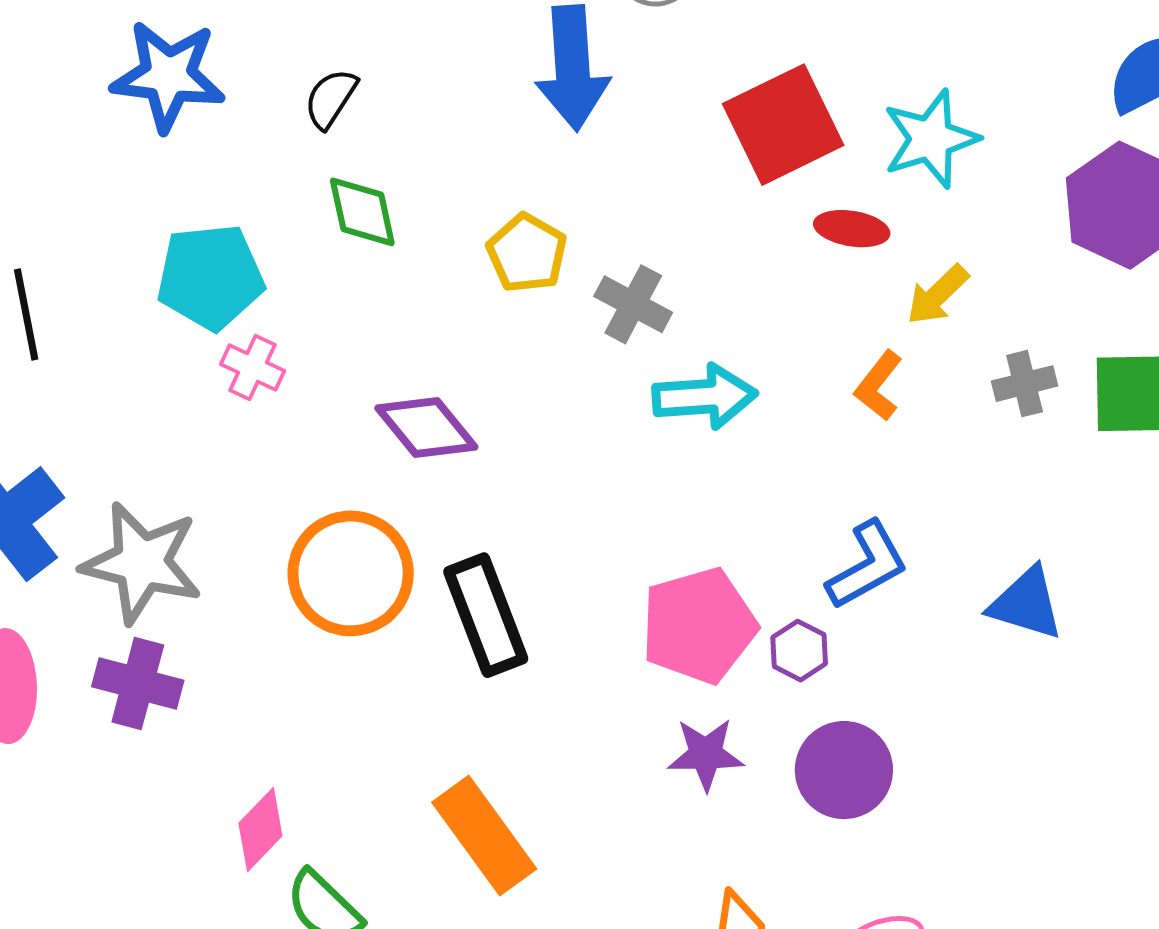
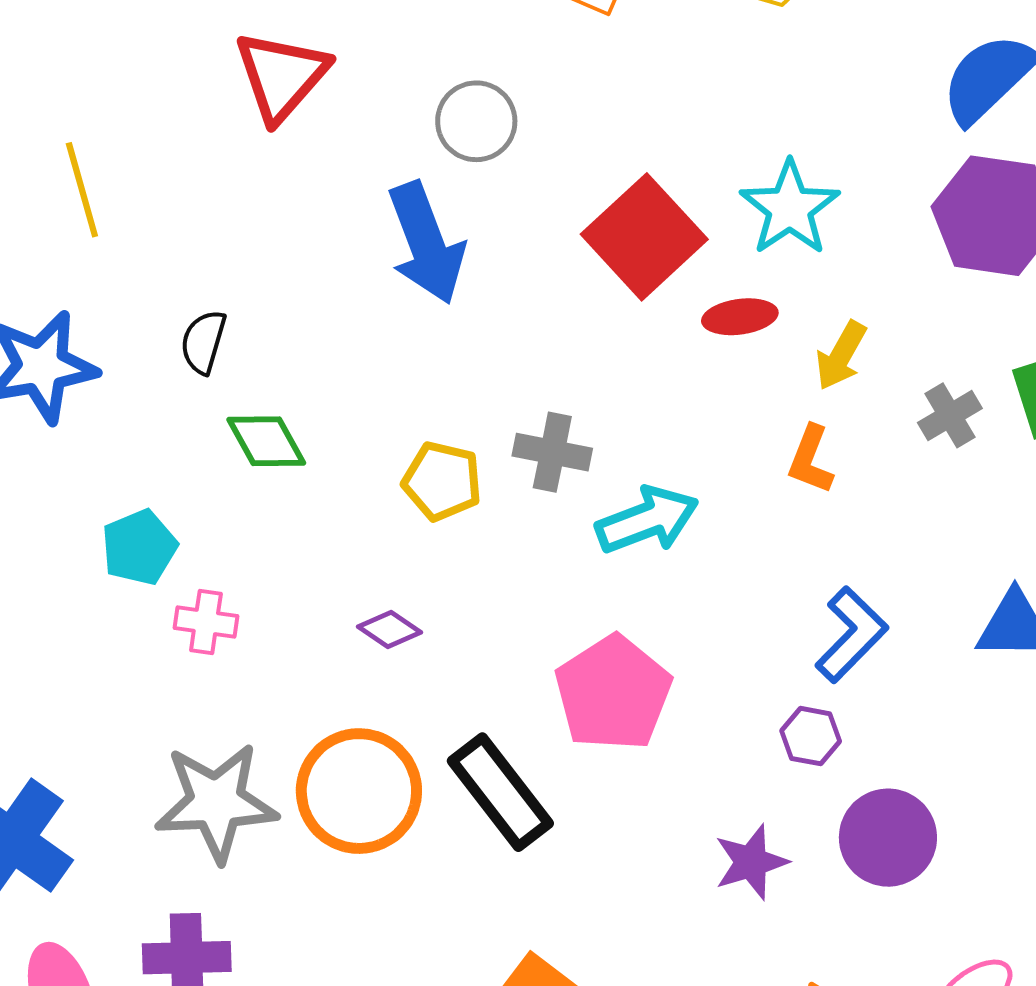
yellow pentagon: (527, 253) -> (442, 481), moved
cyan pentagon: (210, 277) -> (139, 547), size x0.7
purple diamond: (426, 428) -> (390, 629), size x0.6
gray star: (142, 563) -> (216, 802), moved
pink pentagon: (699, 626) -> (613, 693), moved

